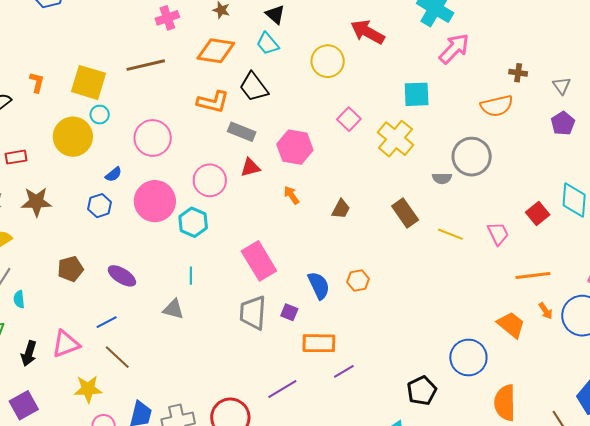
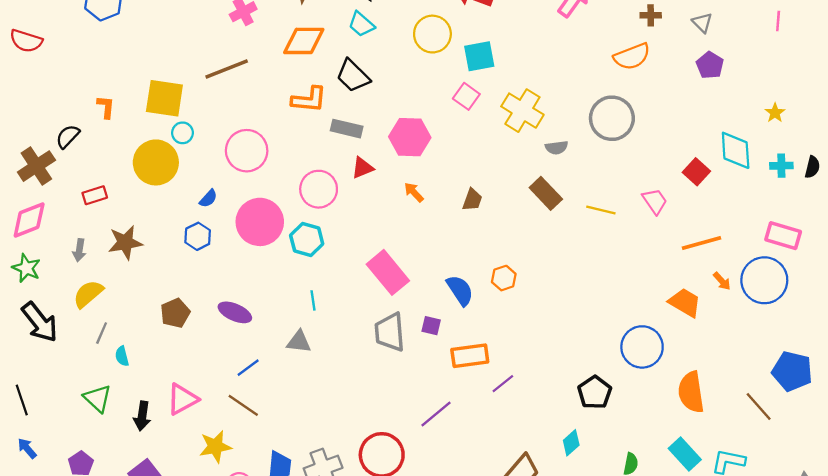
cyan square: (417, 94) -> (479, 56), moved
gray semicircle: (442, 178) -> (557, 148), moved
blue line: (107, 322) -> (248, 368), moved

